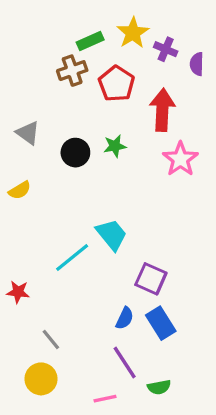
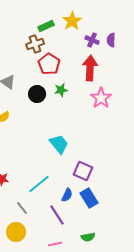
purple cross: (166, 49) -> (92, 40), moved
red pentagon: (116, 84) -> (49, 64), moved
cyan line: (72, 258) -> (39, 184), moved
purple line: (125, 362) -> (57, 215), moved

